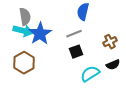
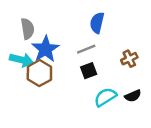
cyan arrow: (23, 31) -> (22, 60), moved
brown hexagon: (24, 63) -> (39, 73), moved
black semicircle: (113, 65) -> (133, 96), moved

